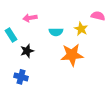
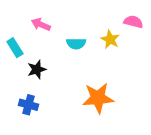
pink arrow: (30, 18) -> (41, 24), turned 32
orange star: (72, 55) -> (98, 98), moved

